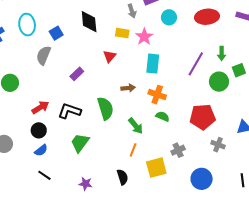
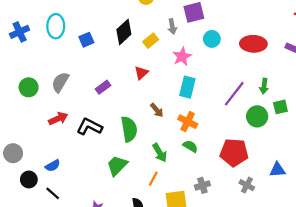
black diamond: (89, 22) -> (124, 32), turned 45
yellow rectangle: (122, 33) -> (151, 41), moved, turned -56
gray semicircle: (44, 55) -> (60, 82), moved
brown arrow: (128, 88) -> (157, 110), turned 48
black circle: (39, 130) -> (29, 179), moved
green trapezoid: (80, 143) -> (117, 165), moved

